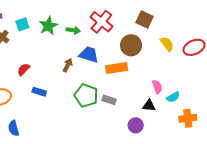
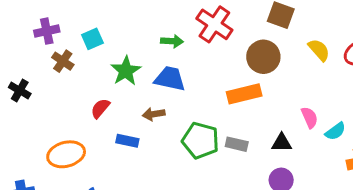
green star: (48, 26) -> (126, 71), moved
blue trapezoid: (89, 55) -> (170, 79), moved
brown arrow: (68, 65) -> (154, 114), moved, turned -120
black triangle: (149, 106) -> (282, 143), moved

